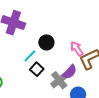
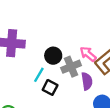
purple semicircle: (70, 72) -> (87, 81), turned -35
gray cross: (59, 80) -> (71, 67), moved, turned 30

